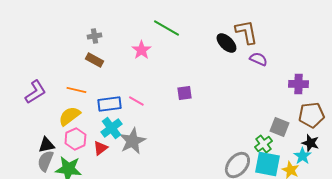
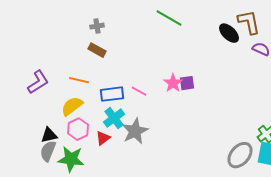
pink star: (141, 50) -> (173, 83), moved

